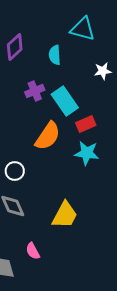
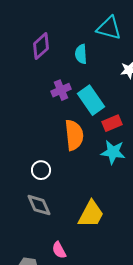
orange semicircle: (48, 136) -> (74, 135), turned -40

